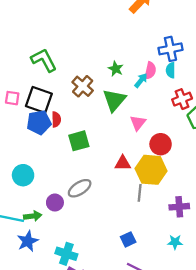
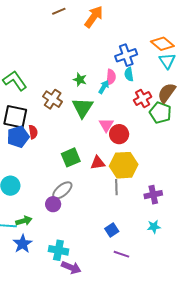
green square: (79, 141) -> (71, 157), moved
red circle: (161, 144) -> (119, 134), moved
purple circle: (55, 203) -> (53, 204), moved

